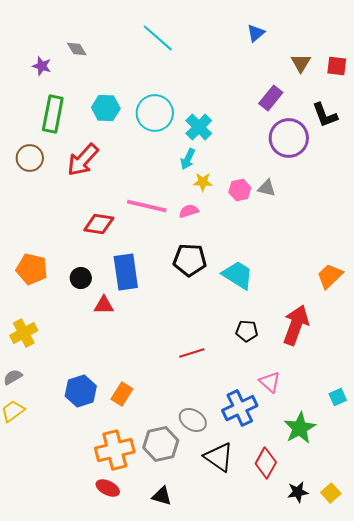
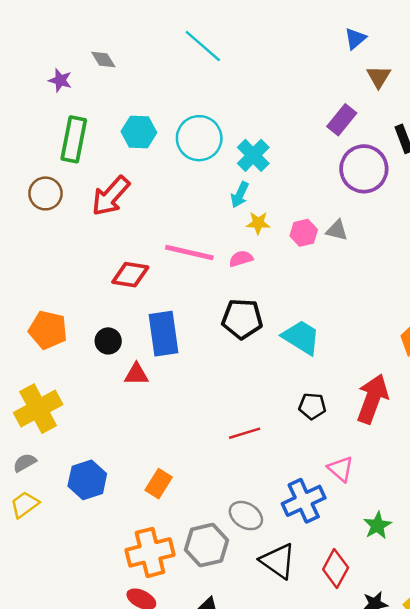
blue triangle: (256, 33) -> (355, 39), moved
yellow cross: (24, 333) -> (38, 409), size x1.4
blue hexagon: (81, 391) -> (87, 480), moved
green star: (300, 428) -> (377, 525), size x0.7

